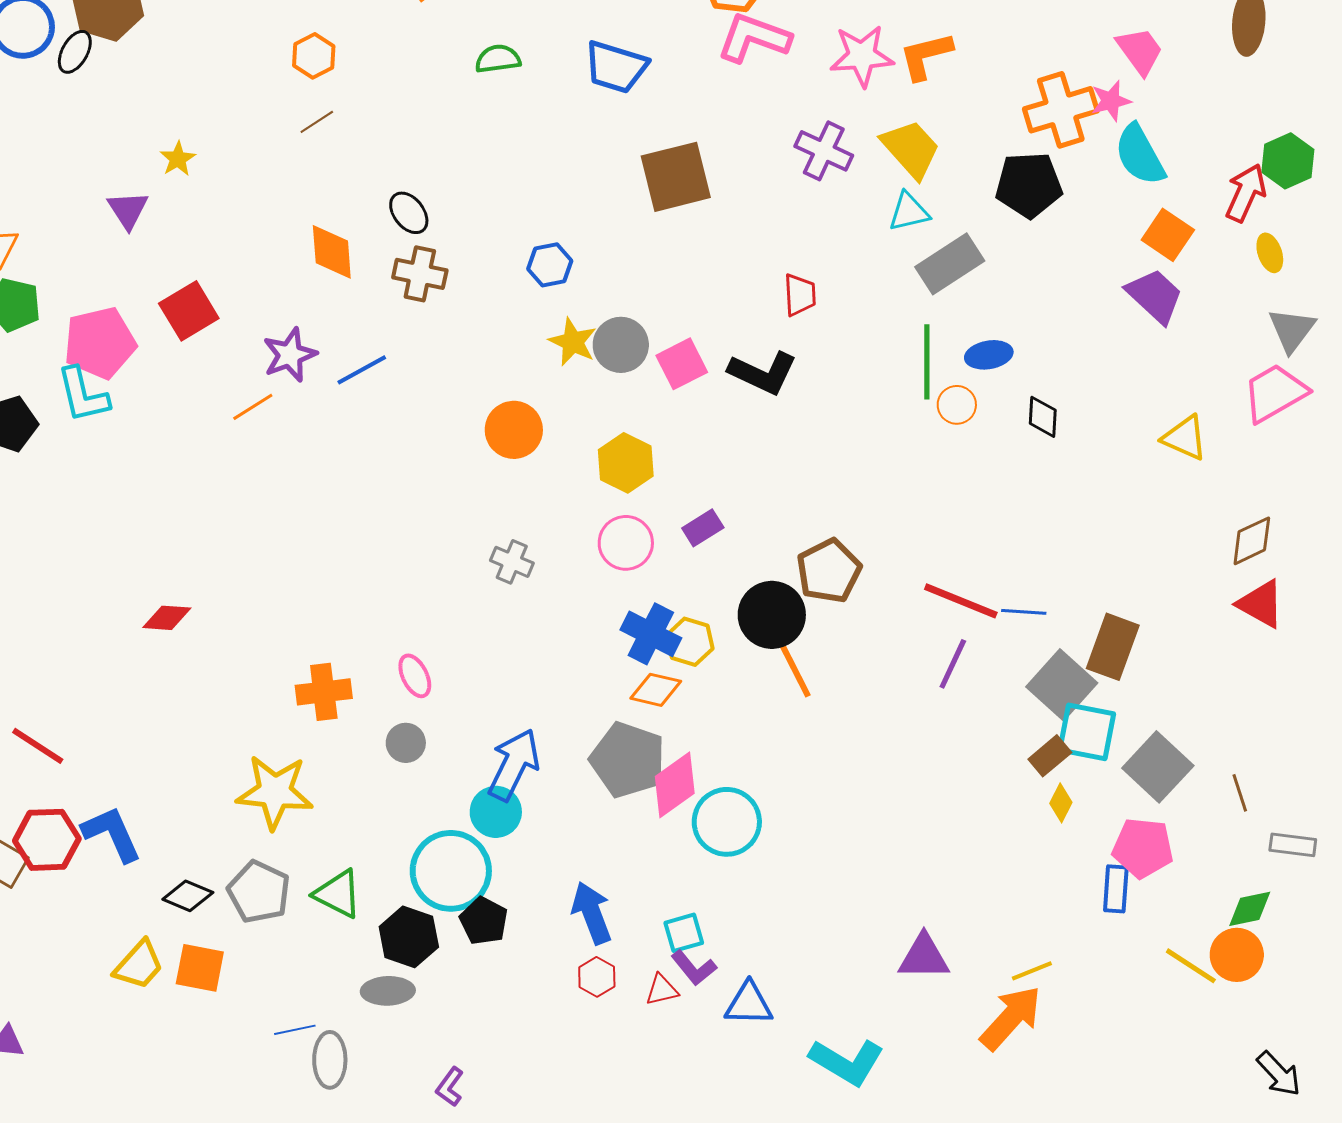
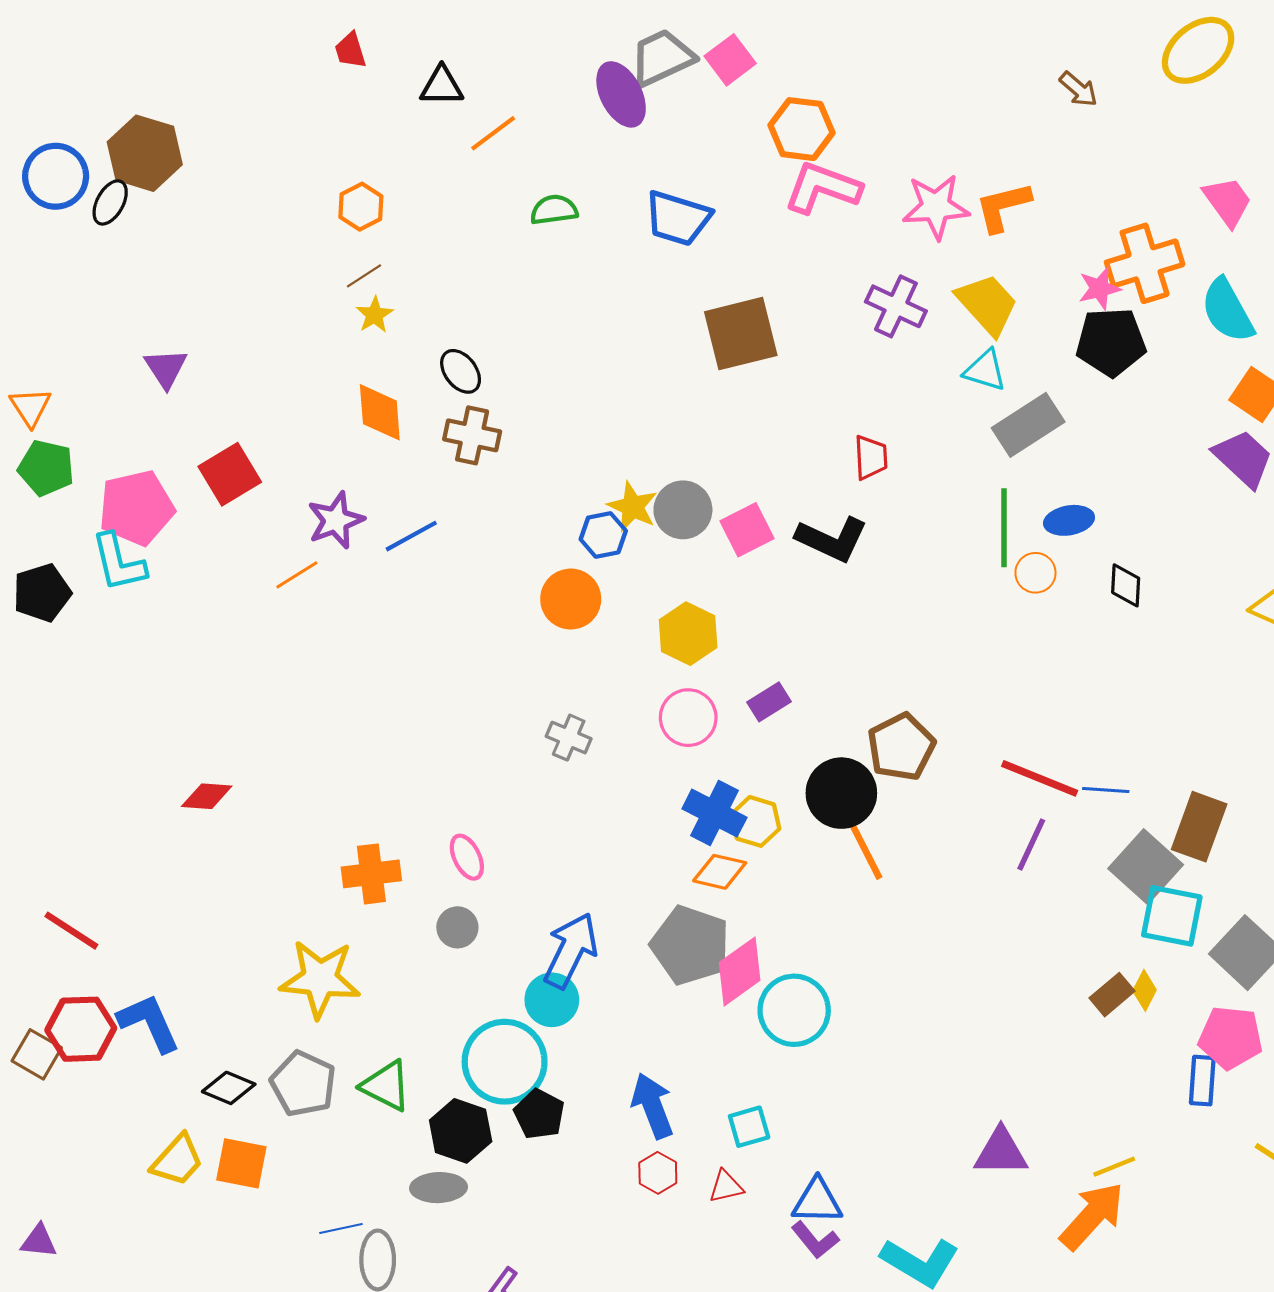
pink star: (1111, 101) -> (1099, 288), moved
yellow star: (178, 159) -> (375, 315), moved
cyan triangle: (909, 212) -> (985, 370), turned 30
blue hexagon: (550, 265) -> (603, 535), moved
brown rectangle: (1050, 756) -> (1112, 995), moved
purple L-shape: (694, 968) -> (815, 1240), moved

